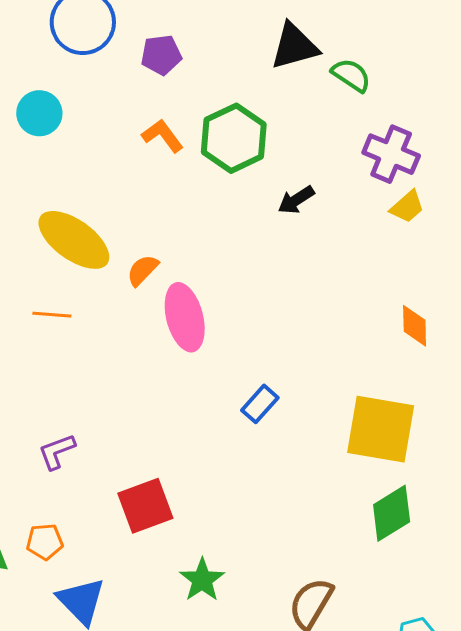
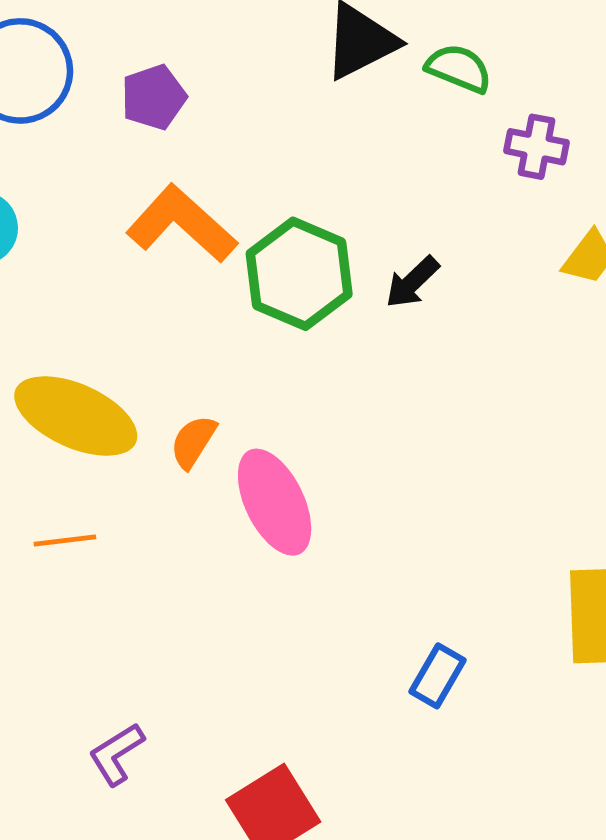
orange L-shape: (162, 136) -> (182, 224), size x1.6
green hexagon: (234, 138) -> (299, 274), moved
purple cross: (391, 154) -> (536, 147), moved, size x0.7
blue rectangle: (260, 404) -> (437, 676), moved

